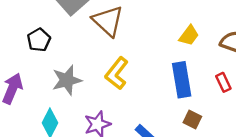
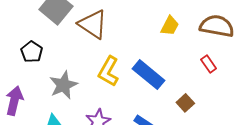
blue rectangle: (182, 80) -> (148, 75), moved, turned -32
brown square: (192, 119) -> (185, 103), turned 30

